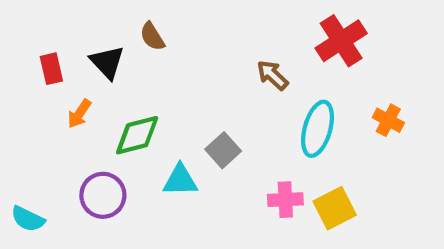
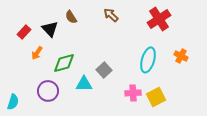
red rectangle: (51, 69) -> (24, 32), turned 56
brown arrow: (272, 75) -> (111, 15), moved
cyan semicircle: (28, 219) -> (13, 102), turned -98

